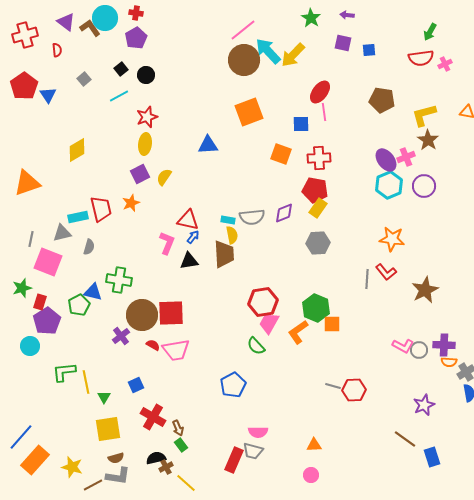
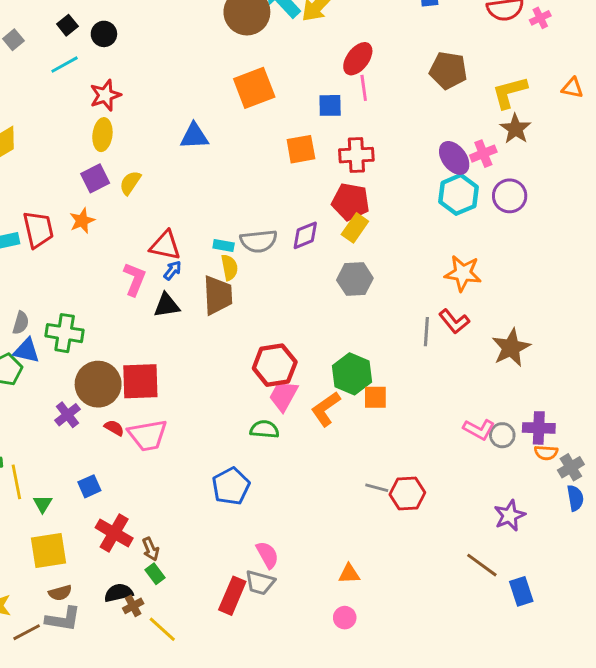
orange square: (281, 154) -> (301, 149), turned -30
gray semicircle: (89, 247) -> (21, 323), moved
green semicircle: (256, 346) -> (264, 429), turned 138
pink semicircle: (258, 432) -> (267, 555), turned -120

